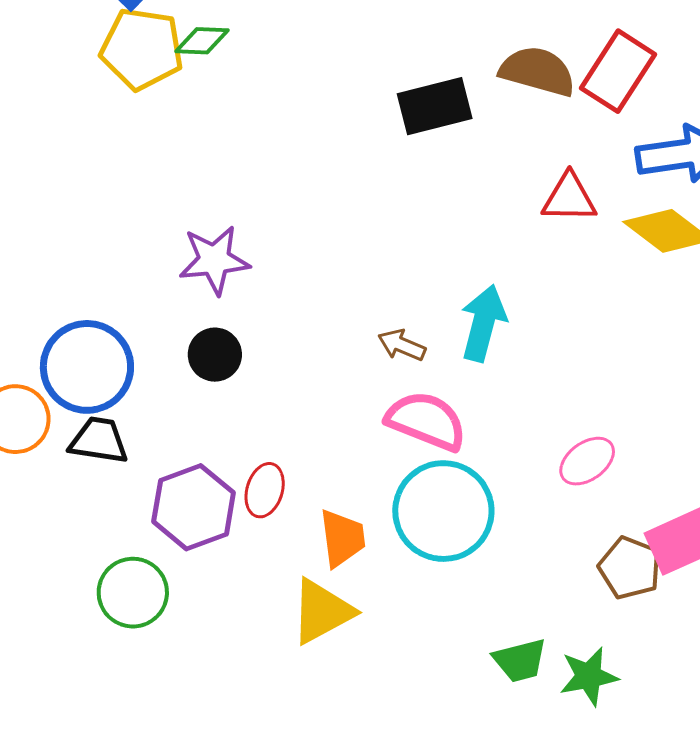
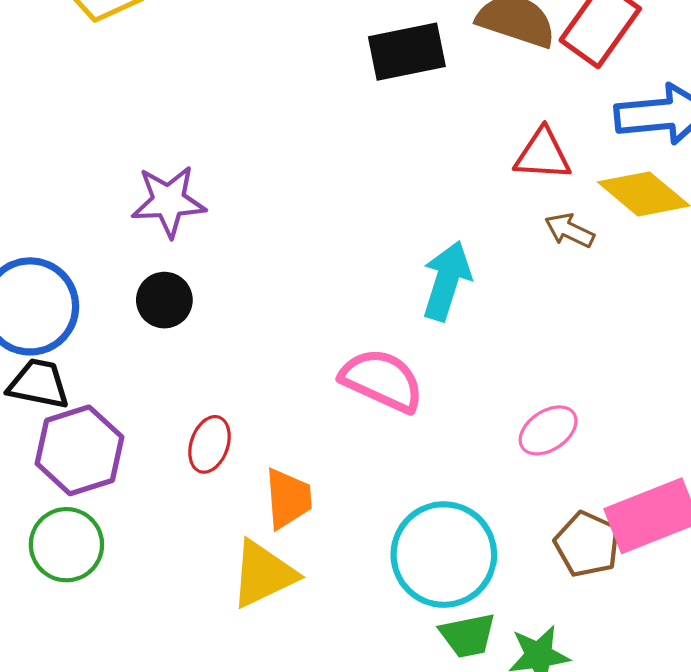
brown arrow: (402, 345) -> (570, 230), moved
purple hexagon: (194, 507) -> (79, 450), moved
cyan circle: (443, 511) -> (444, 555), moved

